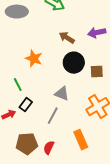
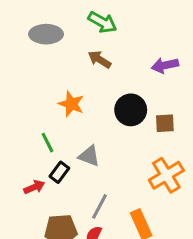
brown arrow: (67, 38) -> (99, 59), moved
gray triangle: (62, 94) -> (89, 156), moved
gray line: (53, 116) -> (99, 206), moved

